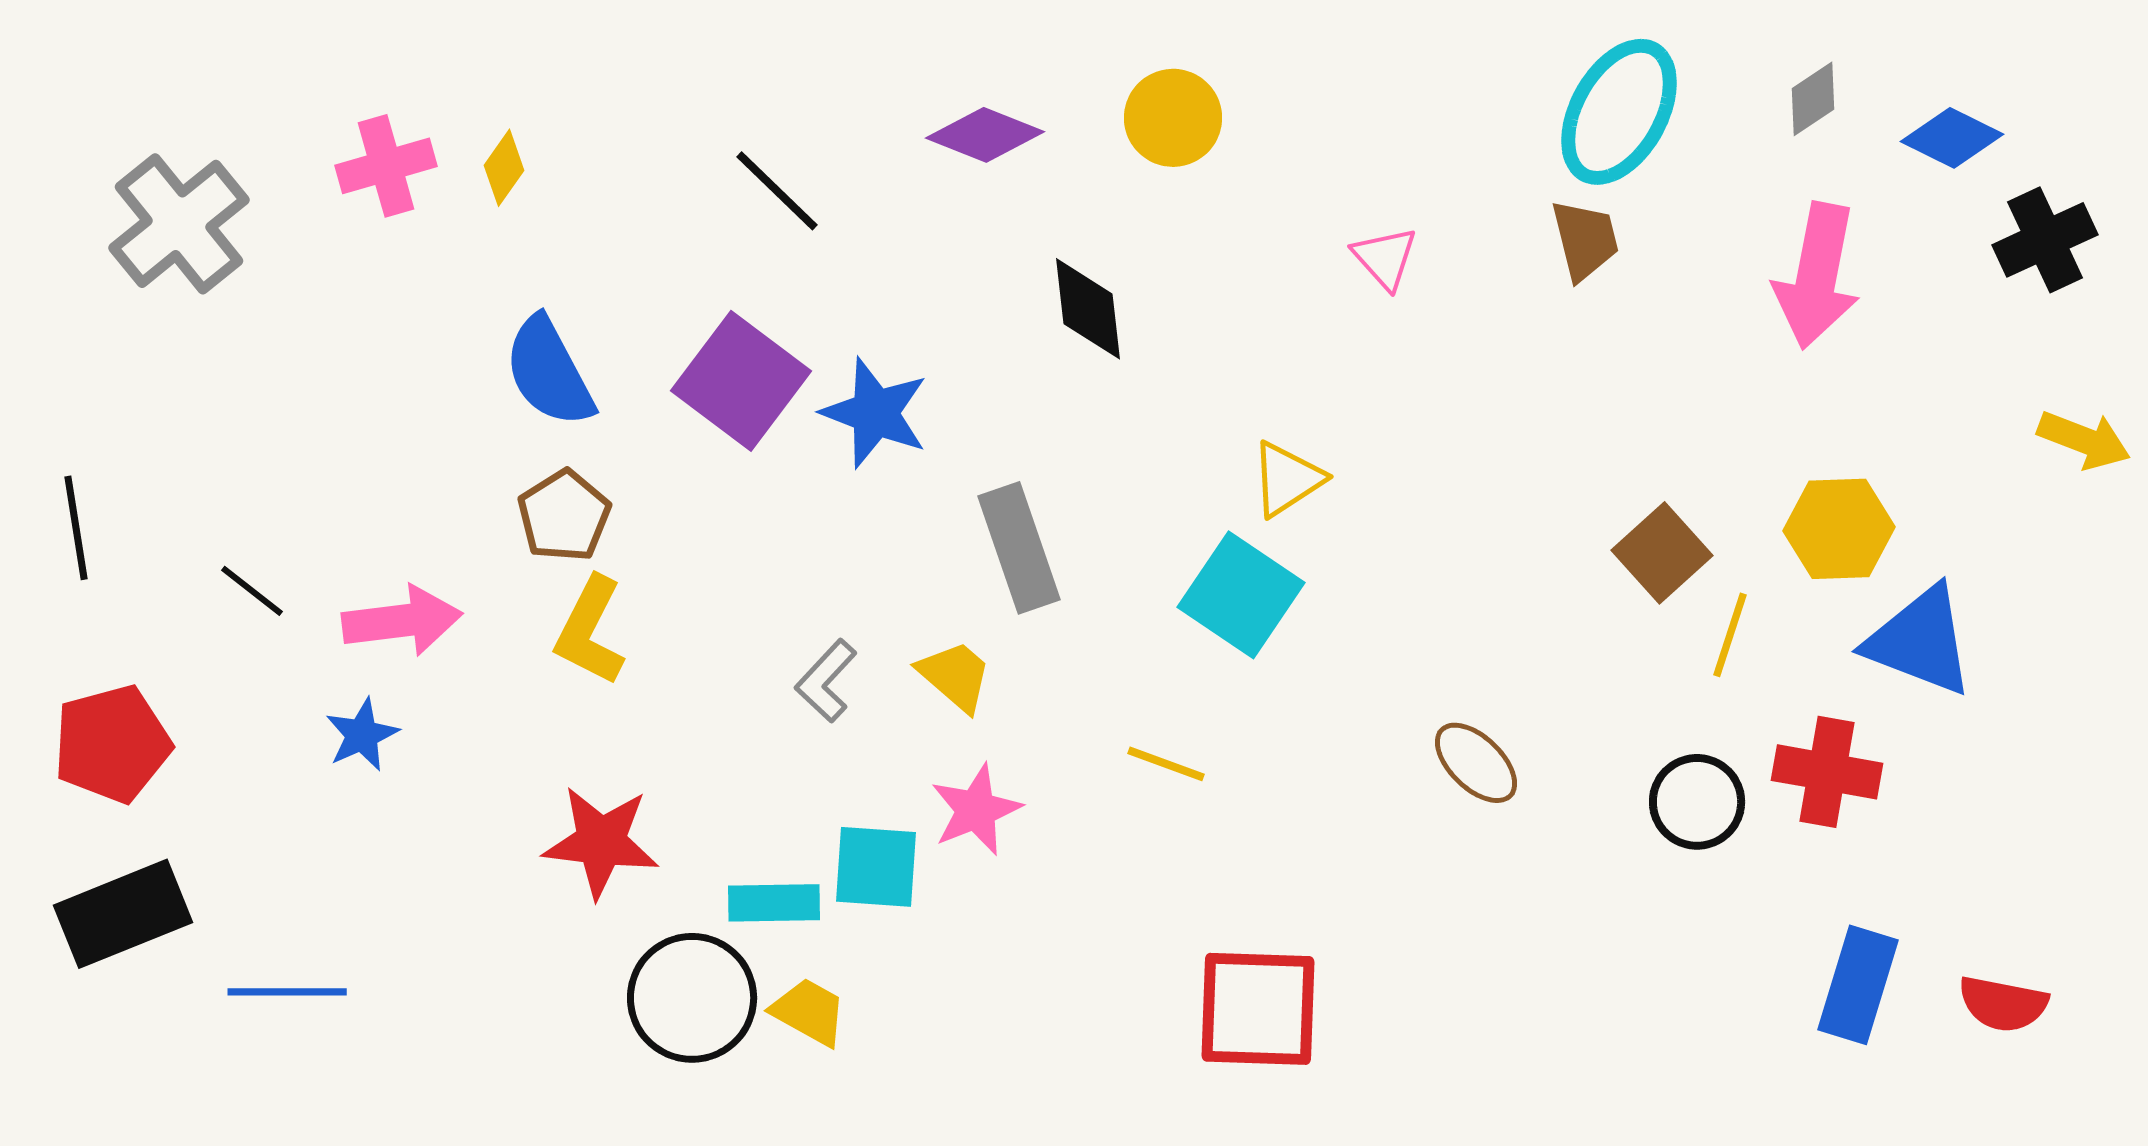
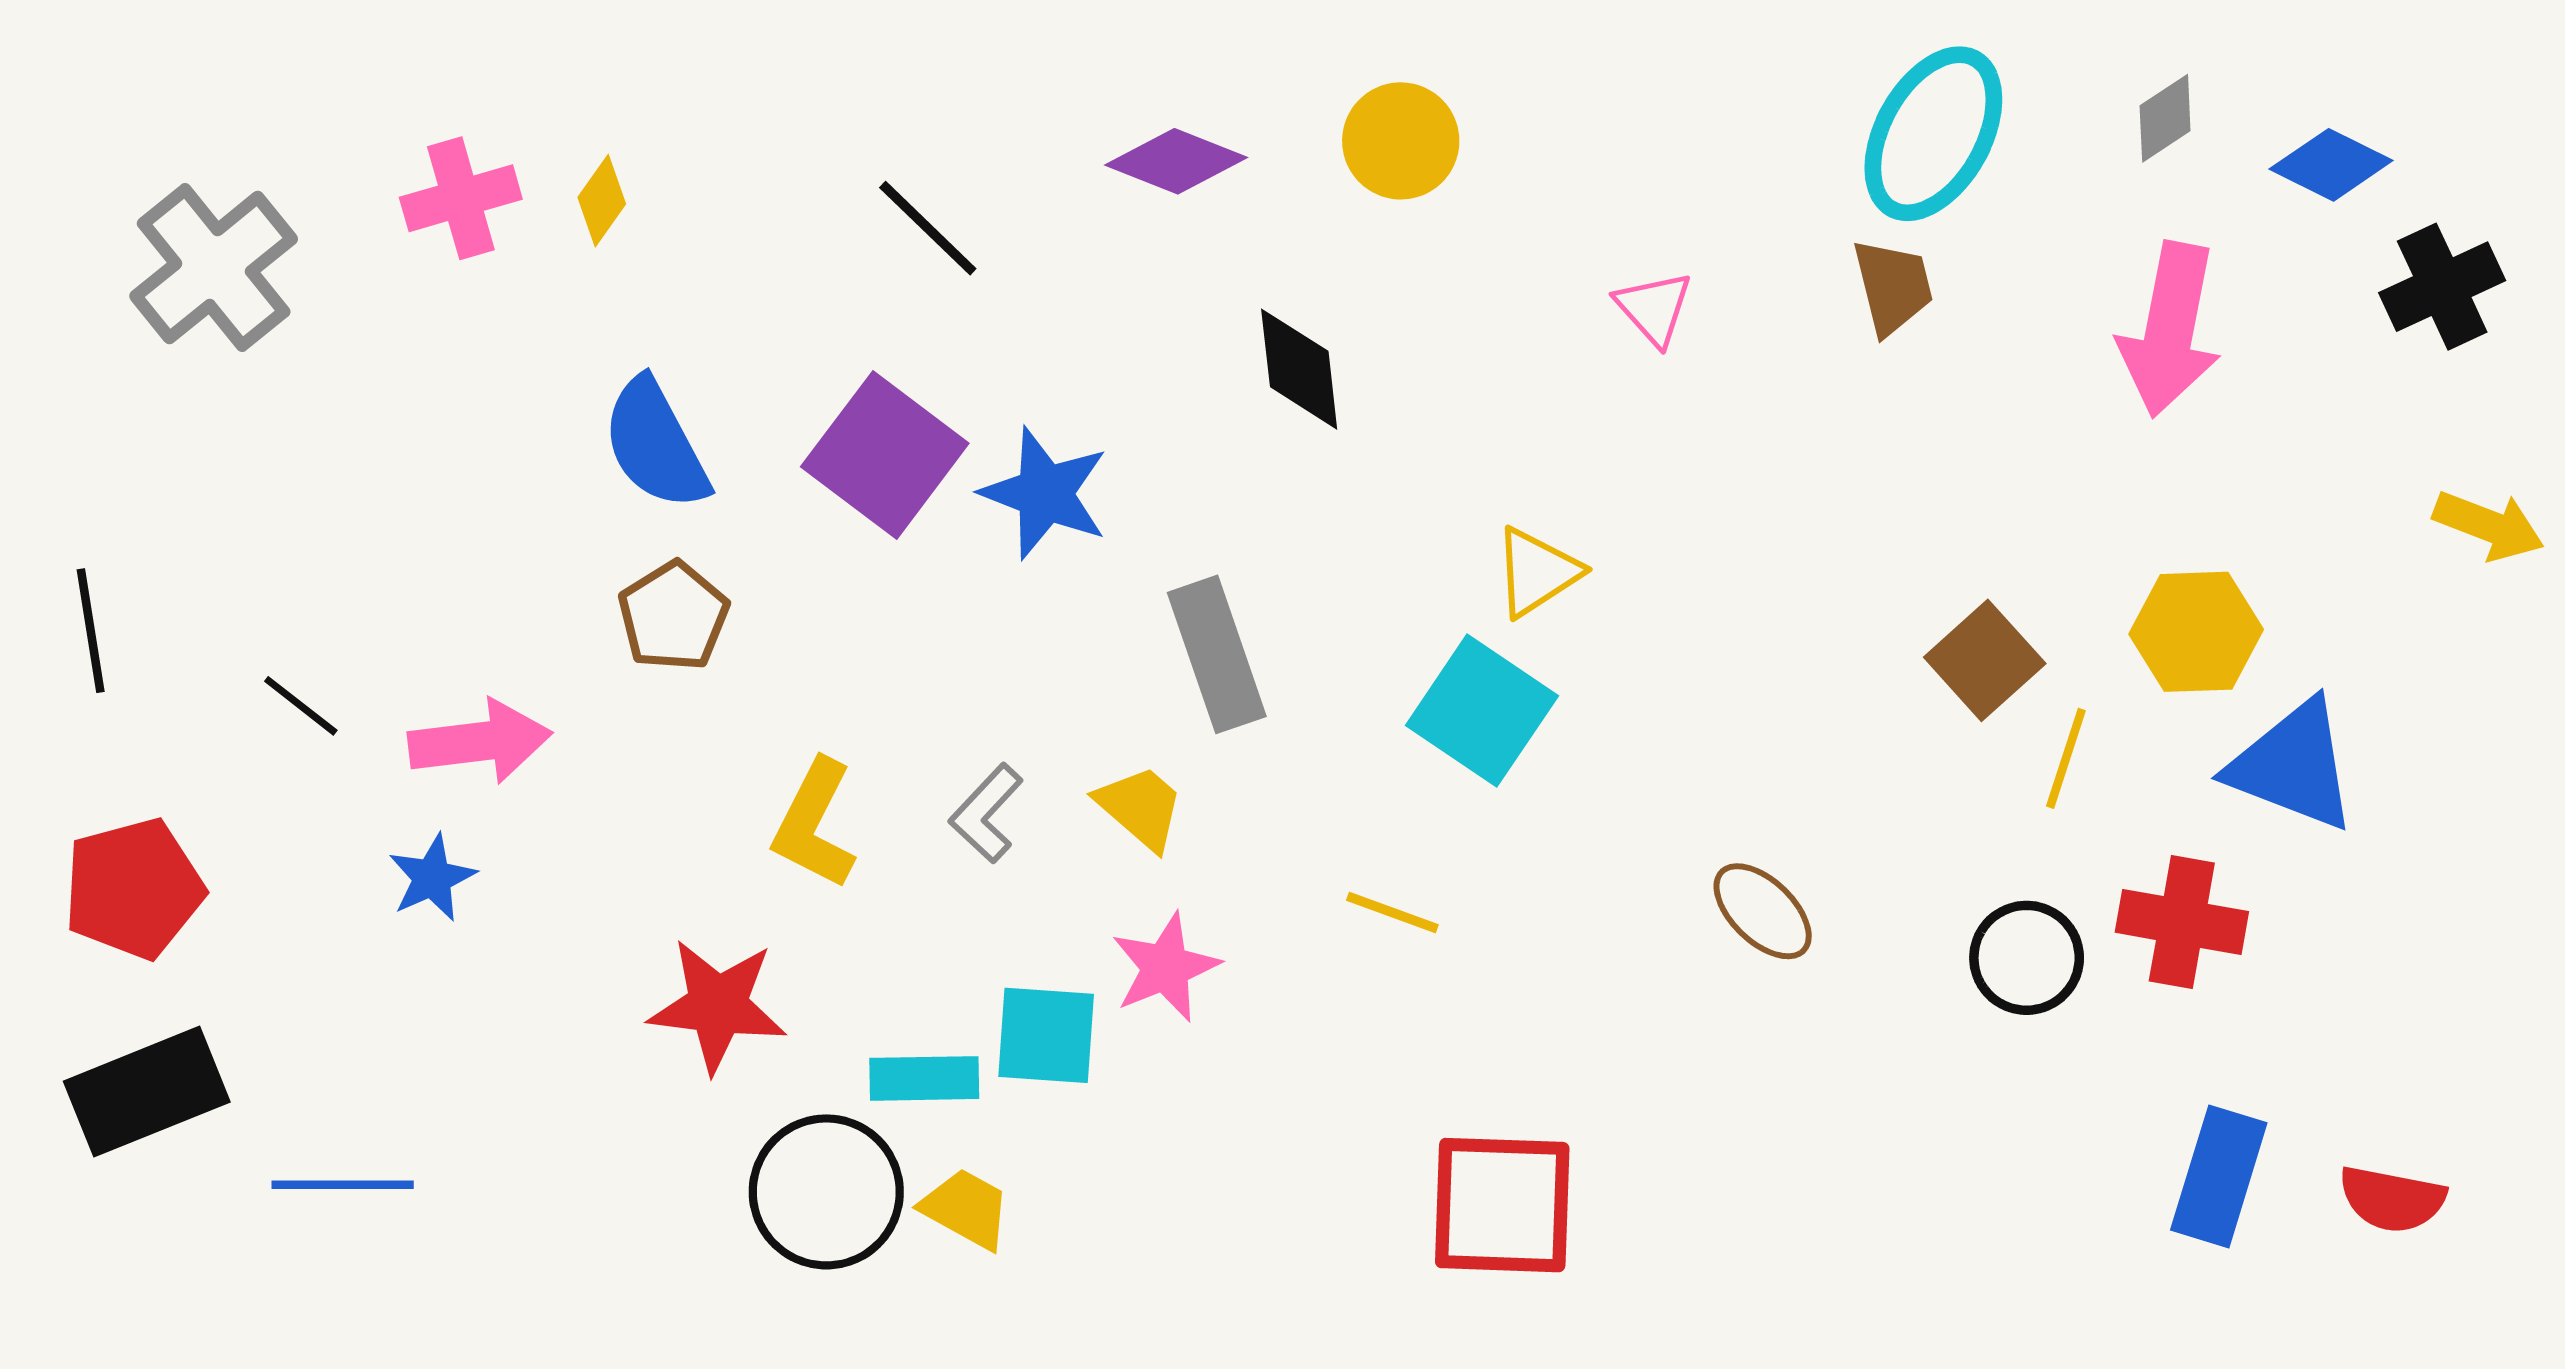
yellow L-shape: (590, 631) -> (814, 824), moved

